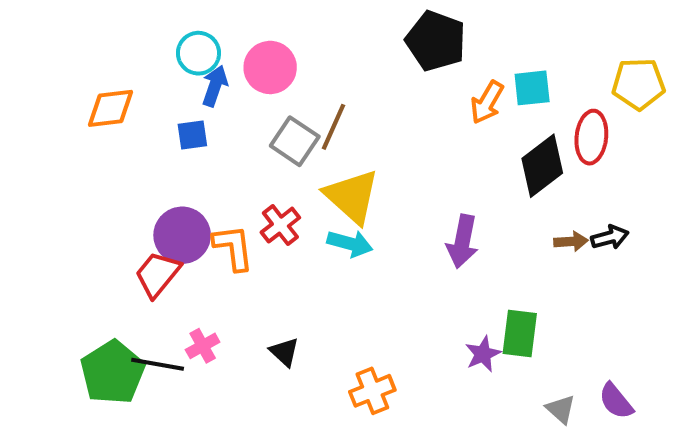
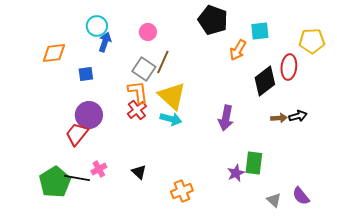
pink circle: (270, 67) -> (148, 32), moved, size x0.7
cyan square: (532, 88) -> (260, 31), moved
blue square: (192, 135) -> (86, 74), moved
orange L-shape: (233, 248) -> (138, 92), moved

